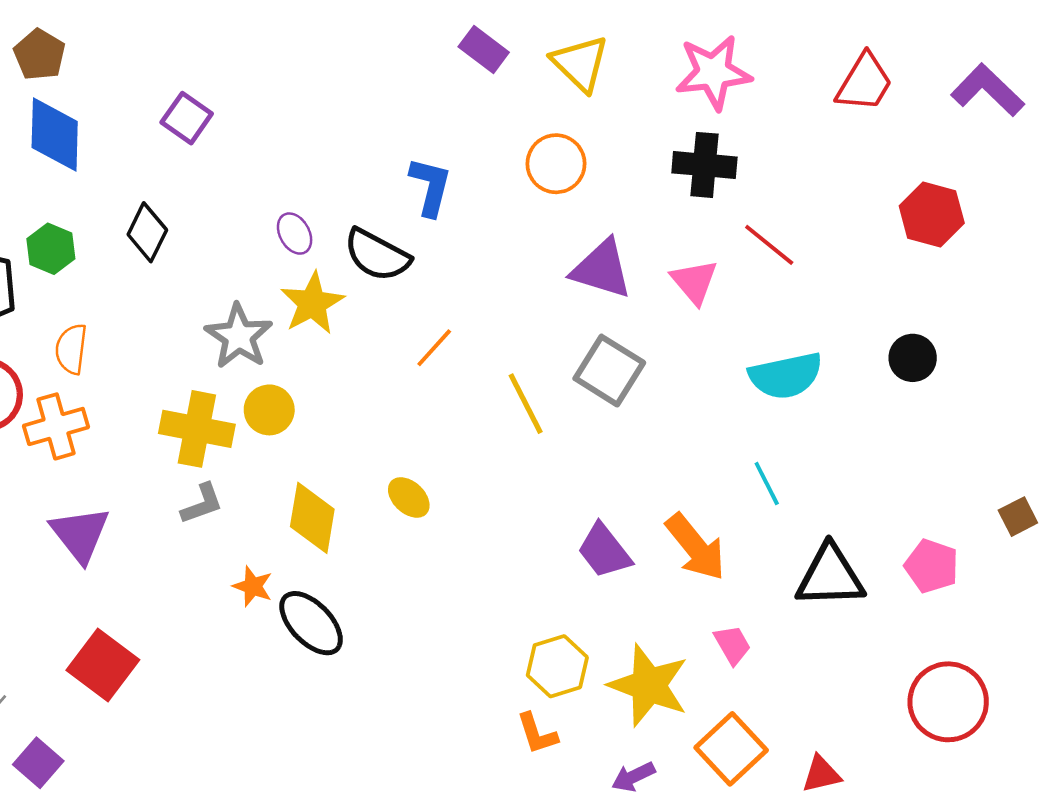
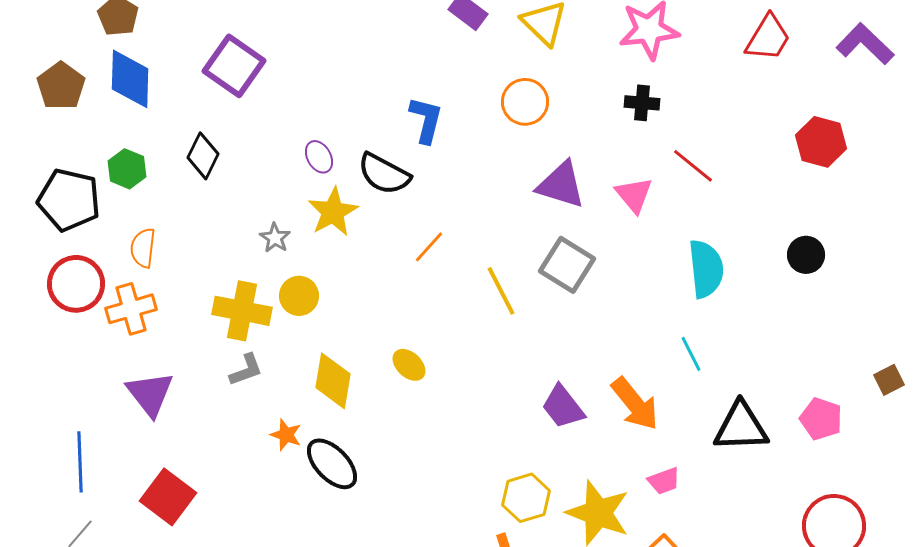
purple square: (187, 118) -> (234, 66), size x1.5
black cross: (704, 165) -> (642, 103), size x0.7
gray star: (239, 336) -> (275, 238), size x0.6
cyan semicircle: (786, 376) -> (706, 269), turned -84
pink trapezoid: (732, 645) -> (664, 481), turned 100

